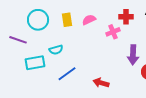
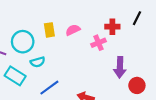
cyan circle: (38, 20) -> (23, 42), moved
cyan rectangle: (35, 63) -> (15, 76), turned 42

